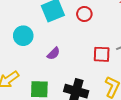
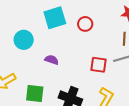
purple semicircle: (54, 54) -> (52, 60), turned -120

